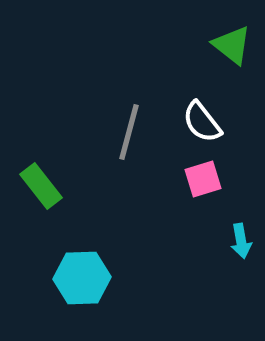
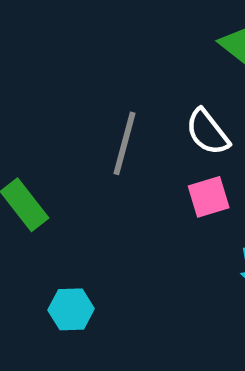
cyan hexagon: (82, 278) -> (71, 309), size x0.7

